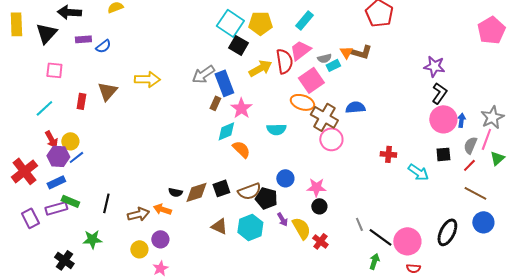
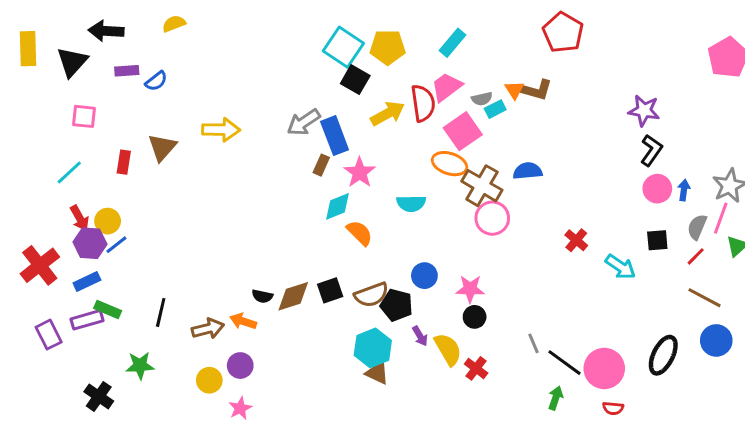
pink circle: (443, 119) -> (657, 189), size x0.7
red cross: (388, 154) -> (576, 240), turned 35
brown triangle: (219, 226) -> (377, 373), moved

